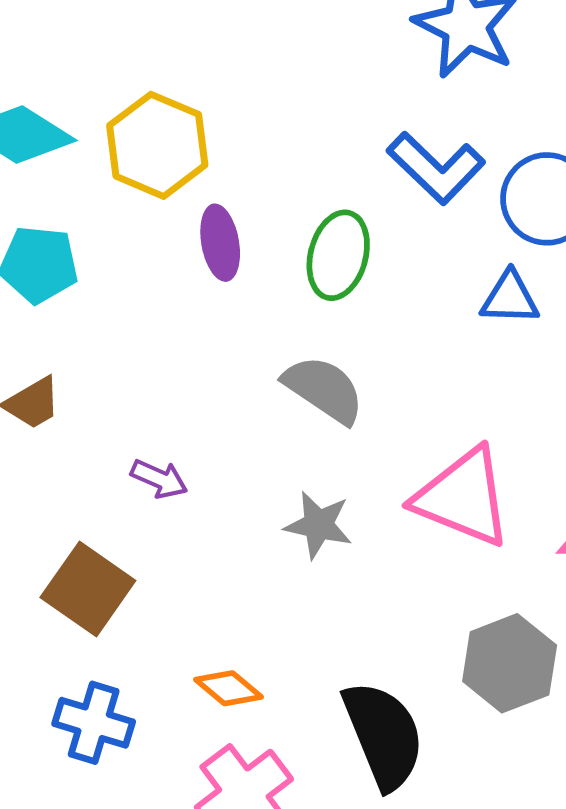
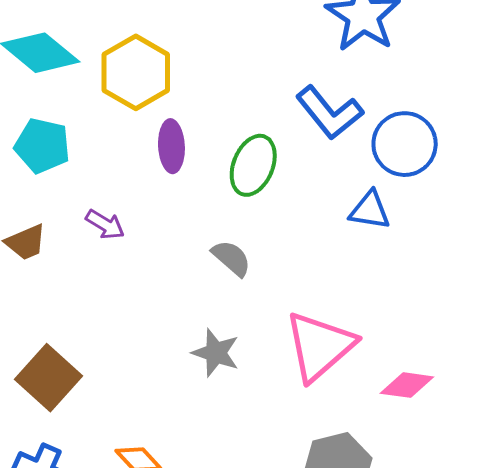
gray semicircle: (324, 389) -> (231, 258), size x0.7
purple arrow: (159, 479) -> (105, 225), moved
pink triangle: (463, 497) -> (320, 346), turned 50

